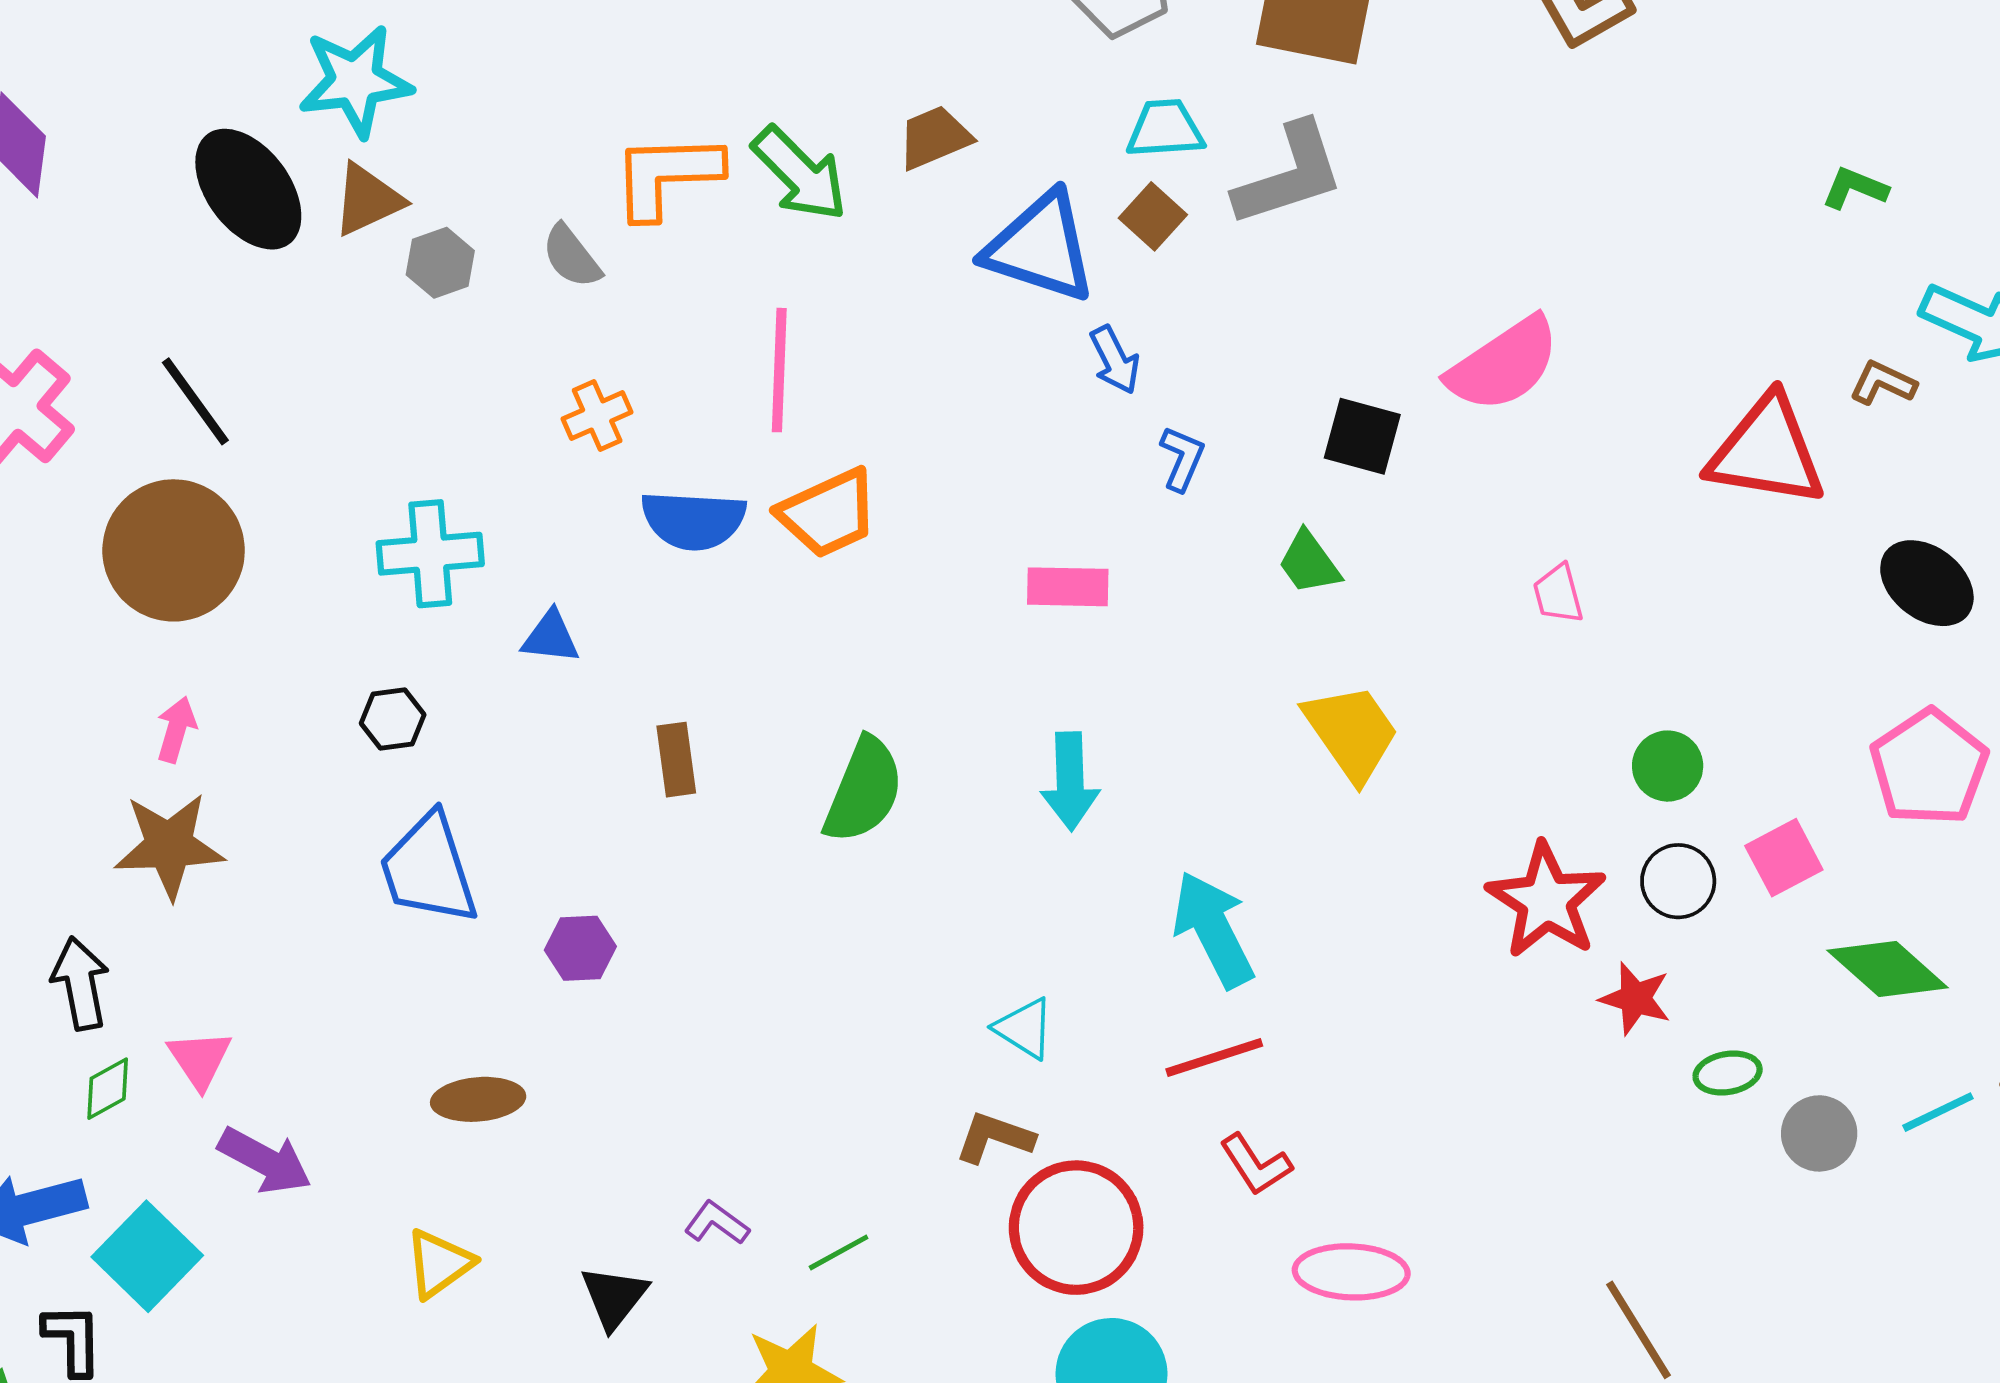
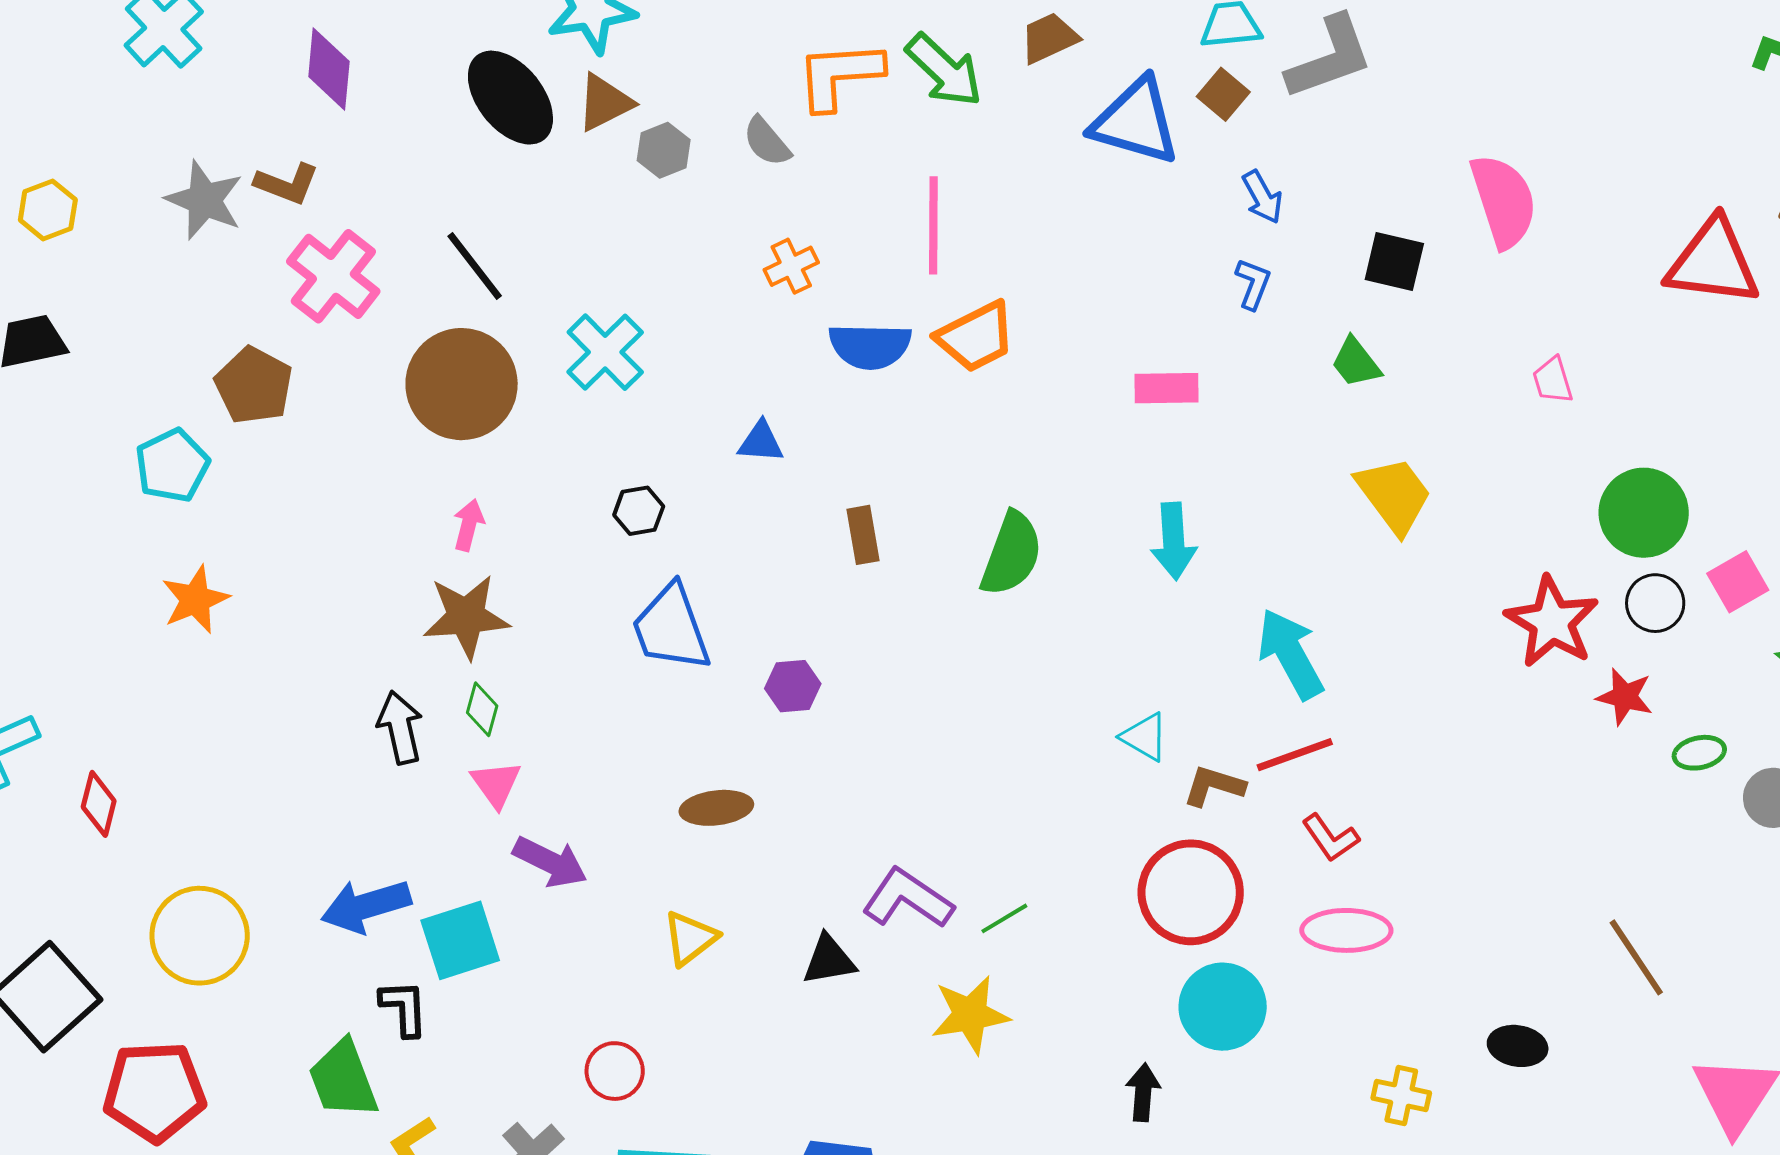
blue arrow: (1115, 360) -> (1262, 197), moved
pink semicircle: (1504, 364) -> (1504, 201), turned -72
cyan cross: (430, 554) -> (605, 352), moved, turned -38
green circle: (1668, 766) -> (1644, 513), size x1.6
green diamond: (108, 1089) -> (482, 709), moved, turned -44
brown L-shape: (995, 1138) -> (1214, 786), moved
purple L-shape: (717, 1223) -> (908, 899), size x1.8
cyan square: (147, 1256) -> (460, 940), turned 30
pink ellipse: (1351, 1272) -> (1346, 930), moved
black triangle: (614, 1297) -> (829, 960), turned 44

